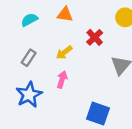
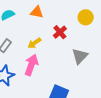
pink arrow: (62, 80) -> (31, 65), size x1.5

